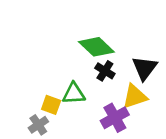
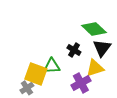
green diamond: (96, 47) -> (94, 29), moved
yellow square: (51, 105) -> (36, 74), size x1.6

